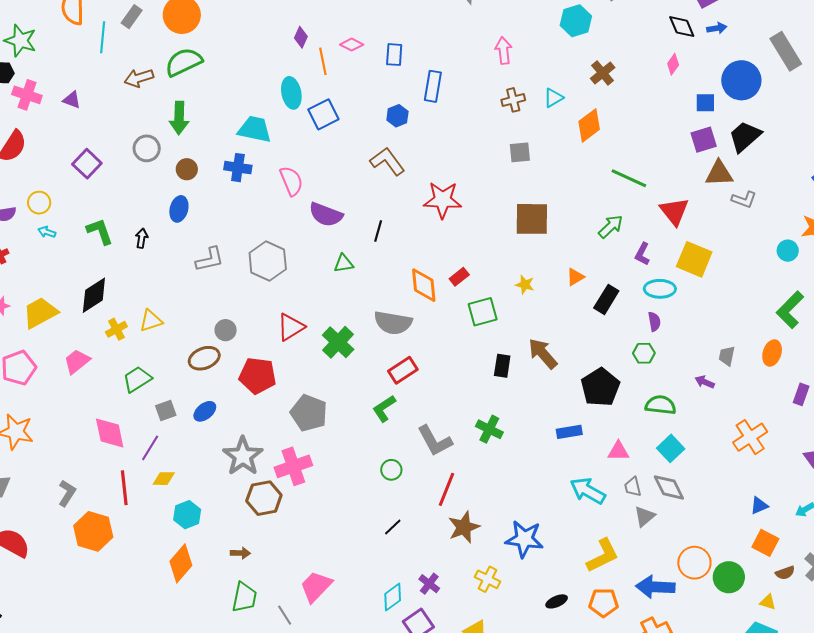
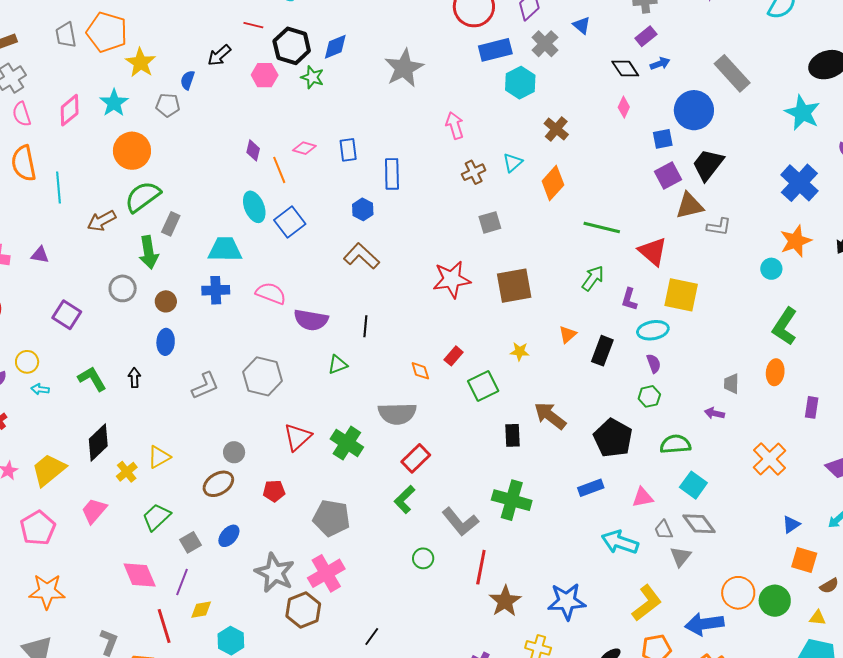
gray rectangle: (132, 17) -> (171, 224), moved
pink semicircle: (291, 181) -> (271, 293), turned -36
red star: (443, 200) -> (452, 279), moved
orange diamond: (424, 285) -> (420, 371), size x0.6
red pentagon: (257, 376) -> (274, 491), size x0.6
green cross: (489, 429) -> (512, 500), size x1.4
black line: (393, 527) -> (372, 636), moved

